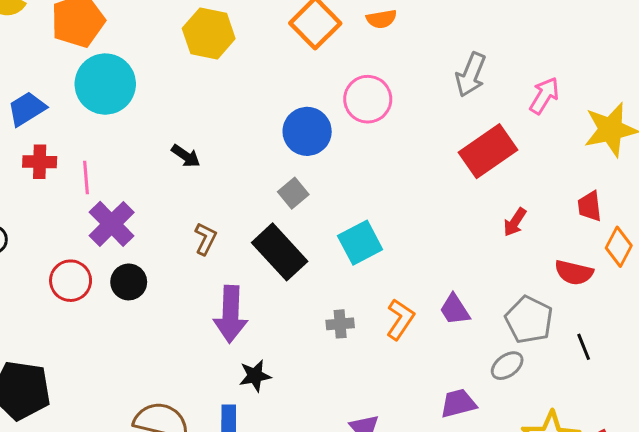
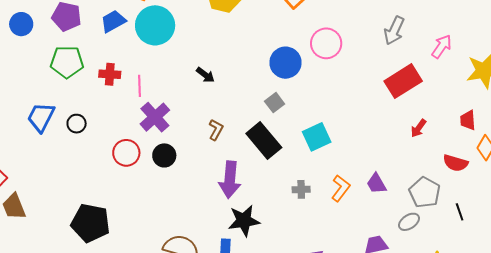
blue trapezoid: (27, 109) -> (113, 21), moved
black star: (255, 376) -> (244, 221), size x1.5

